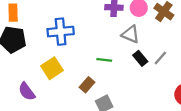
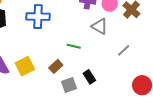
black rectangle: (140, 58) -> (89, 77), moved
yellow square: (52, 68) -> (25, 66), moved

